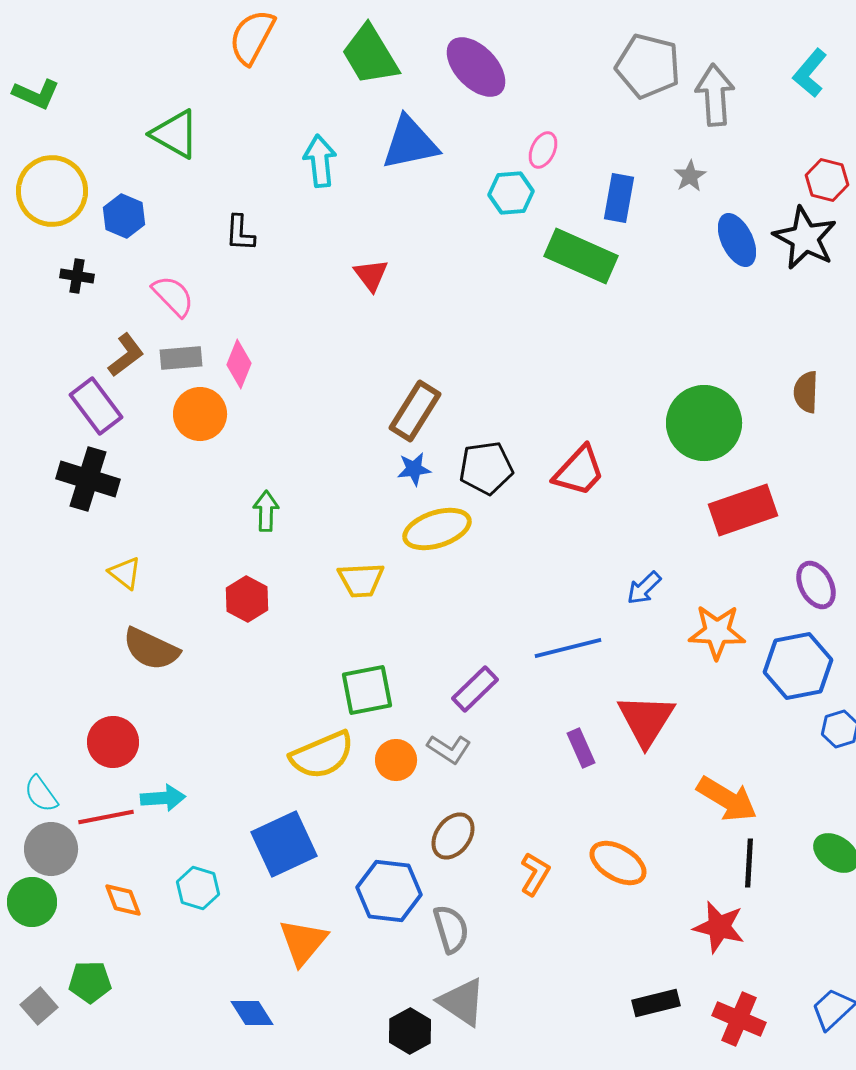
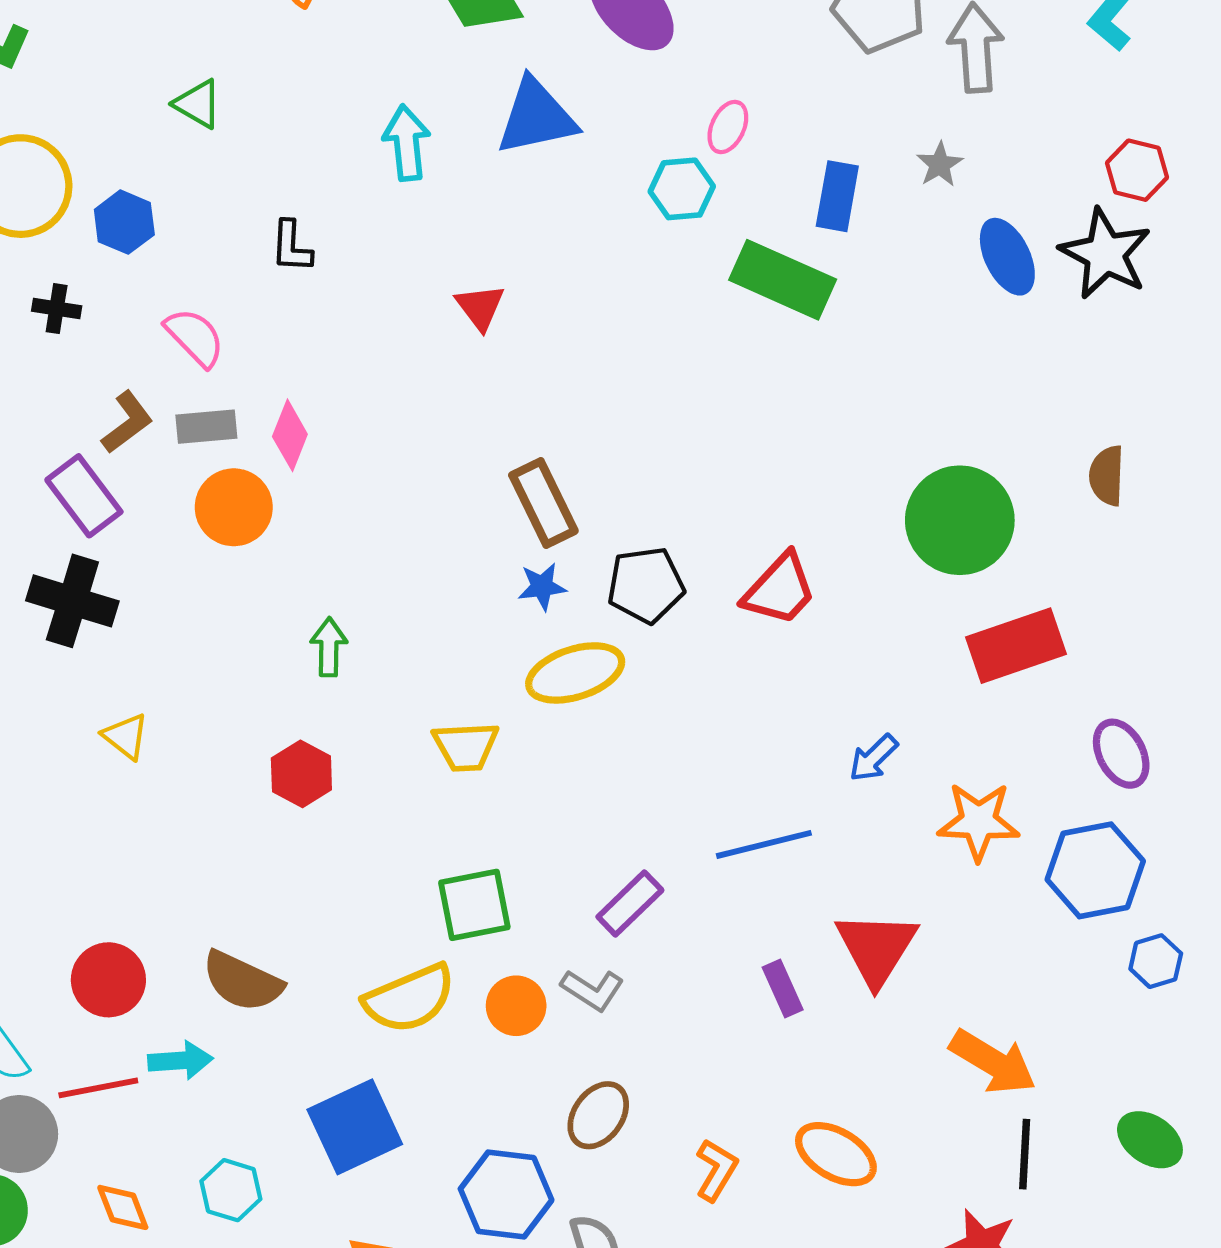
green triangle: (175, 134) -> (198, 104), size x0.7
brown rectangle: (415, 411) -> (543, 503), turned -58
brown semicircle: (151, 649) -> (242, 981), moved

